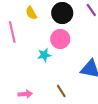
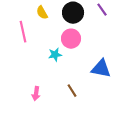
pink arrow: (25, 94) -> (36, 94), turned 104

